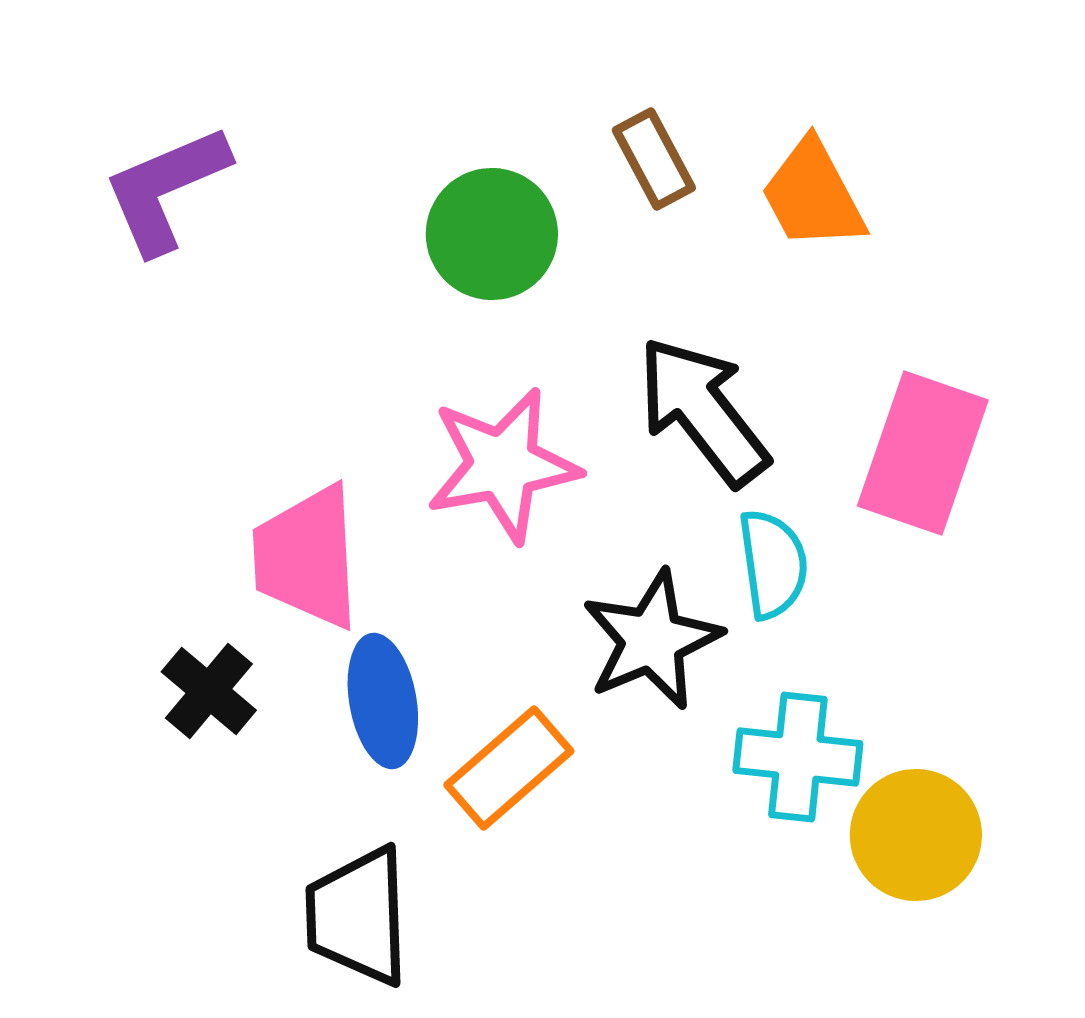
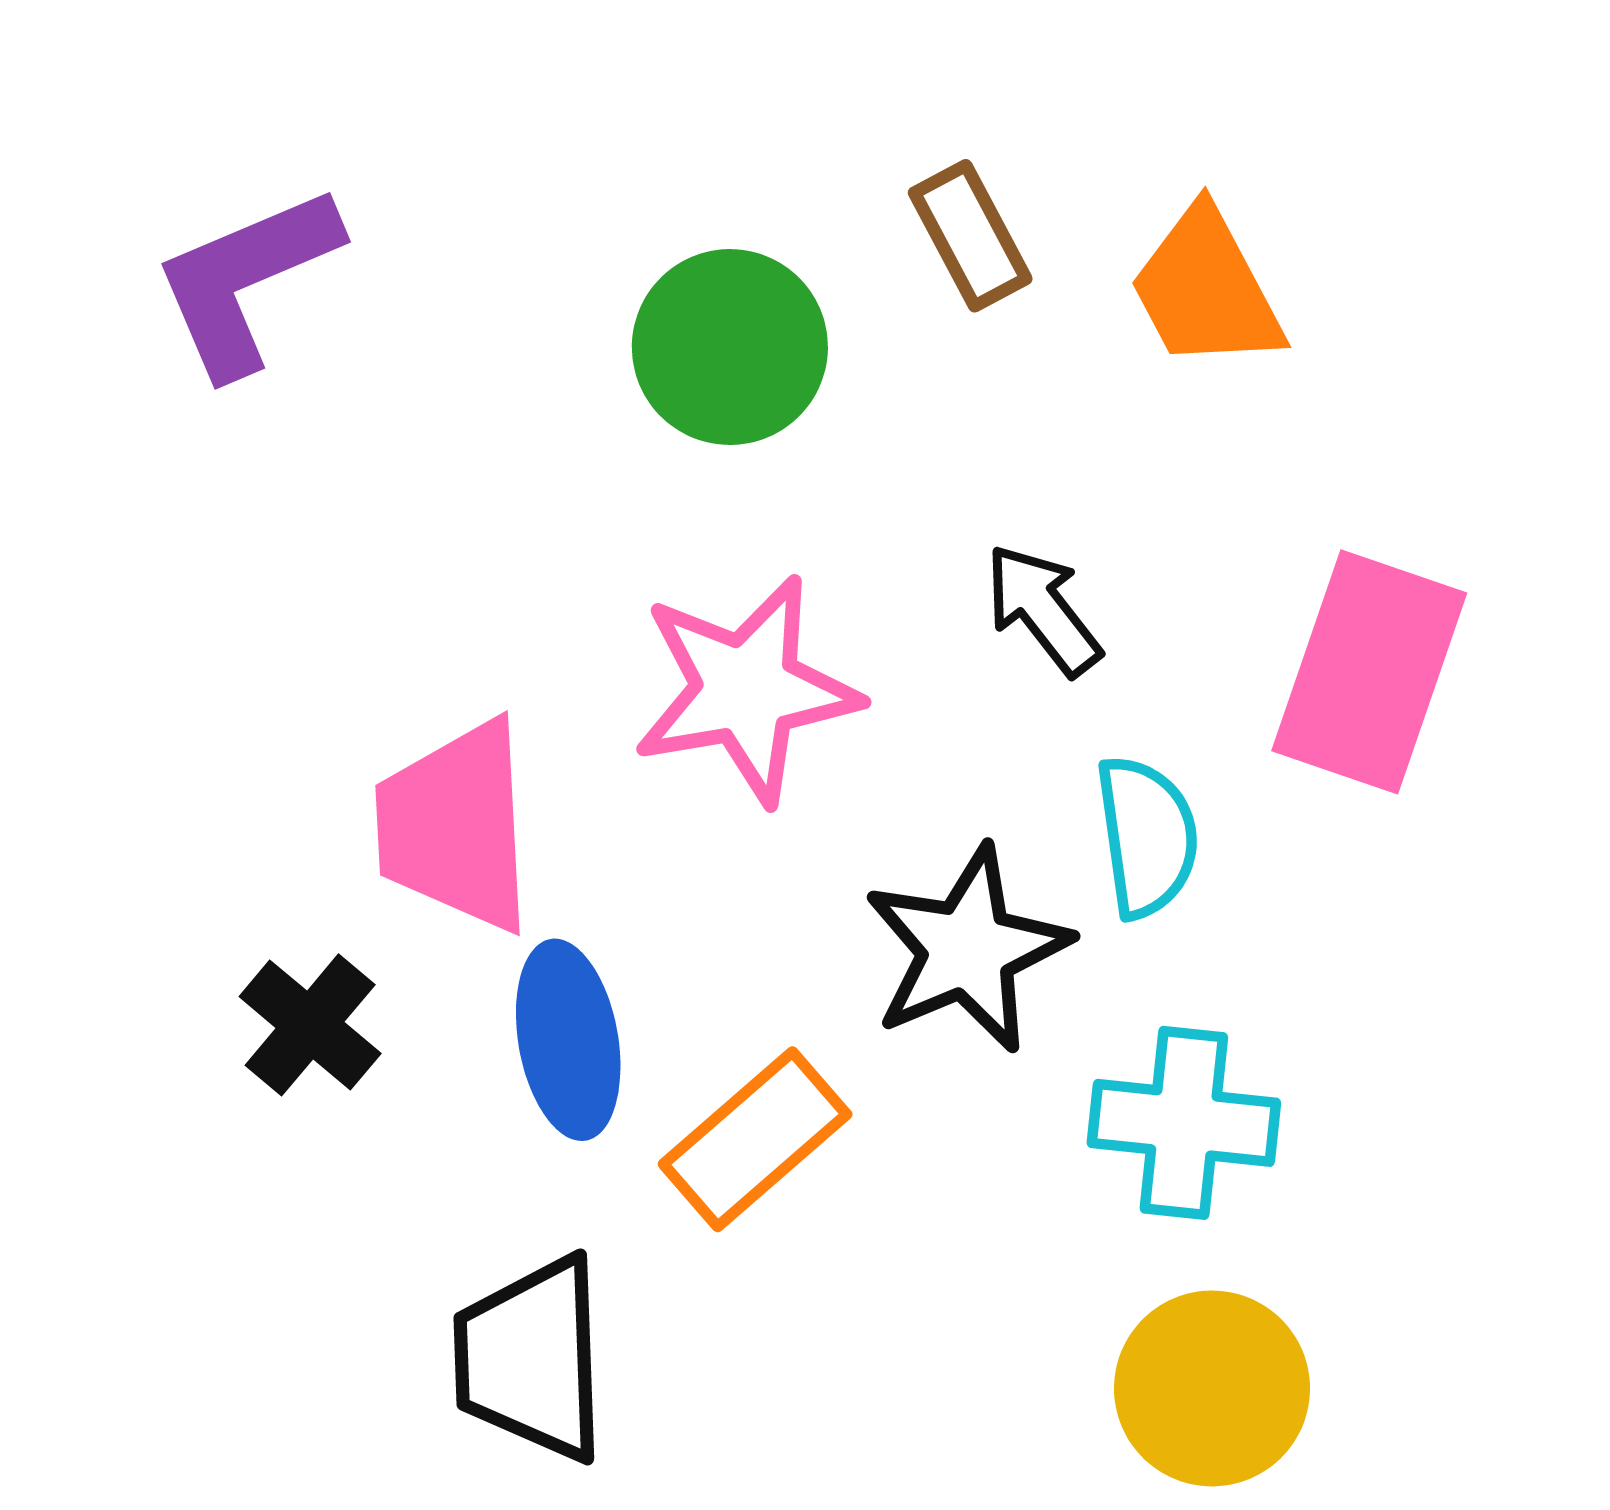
black arrow: (703, 411) -> (1043, 610), size x0.6
yellow circle: (916, 835) -> (1212, 1388), moved

